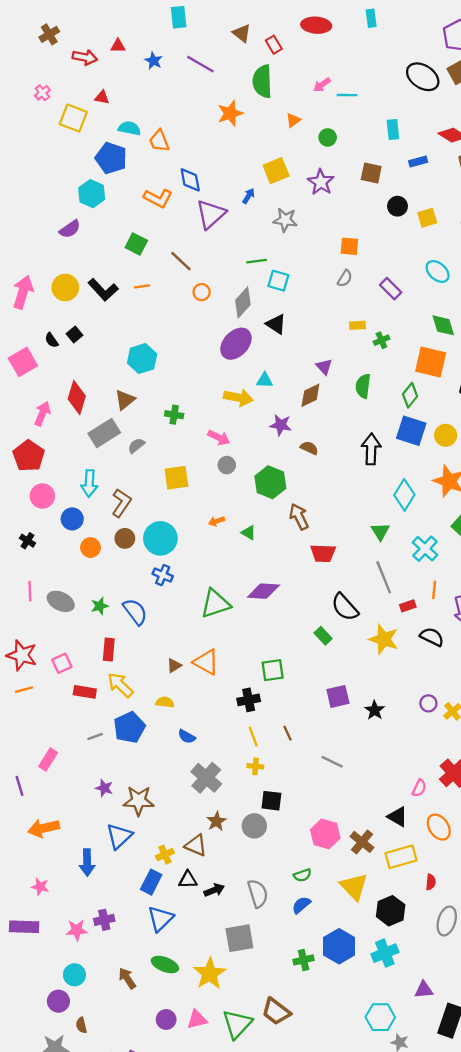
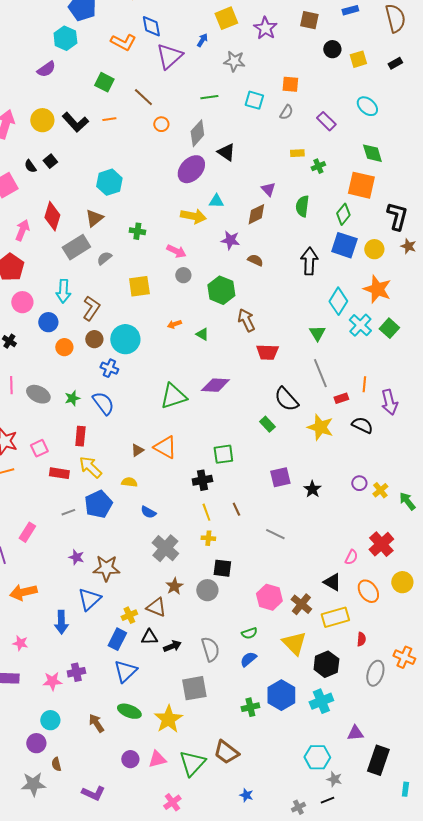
cyan square: (278, 281) -> (254, 100), moved
cyan cross: (425, 549) -> (360, 325), moved
blue cross: (163, 575) -> (109, 368), moved

